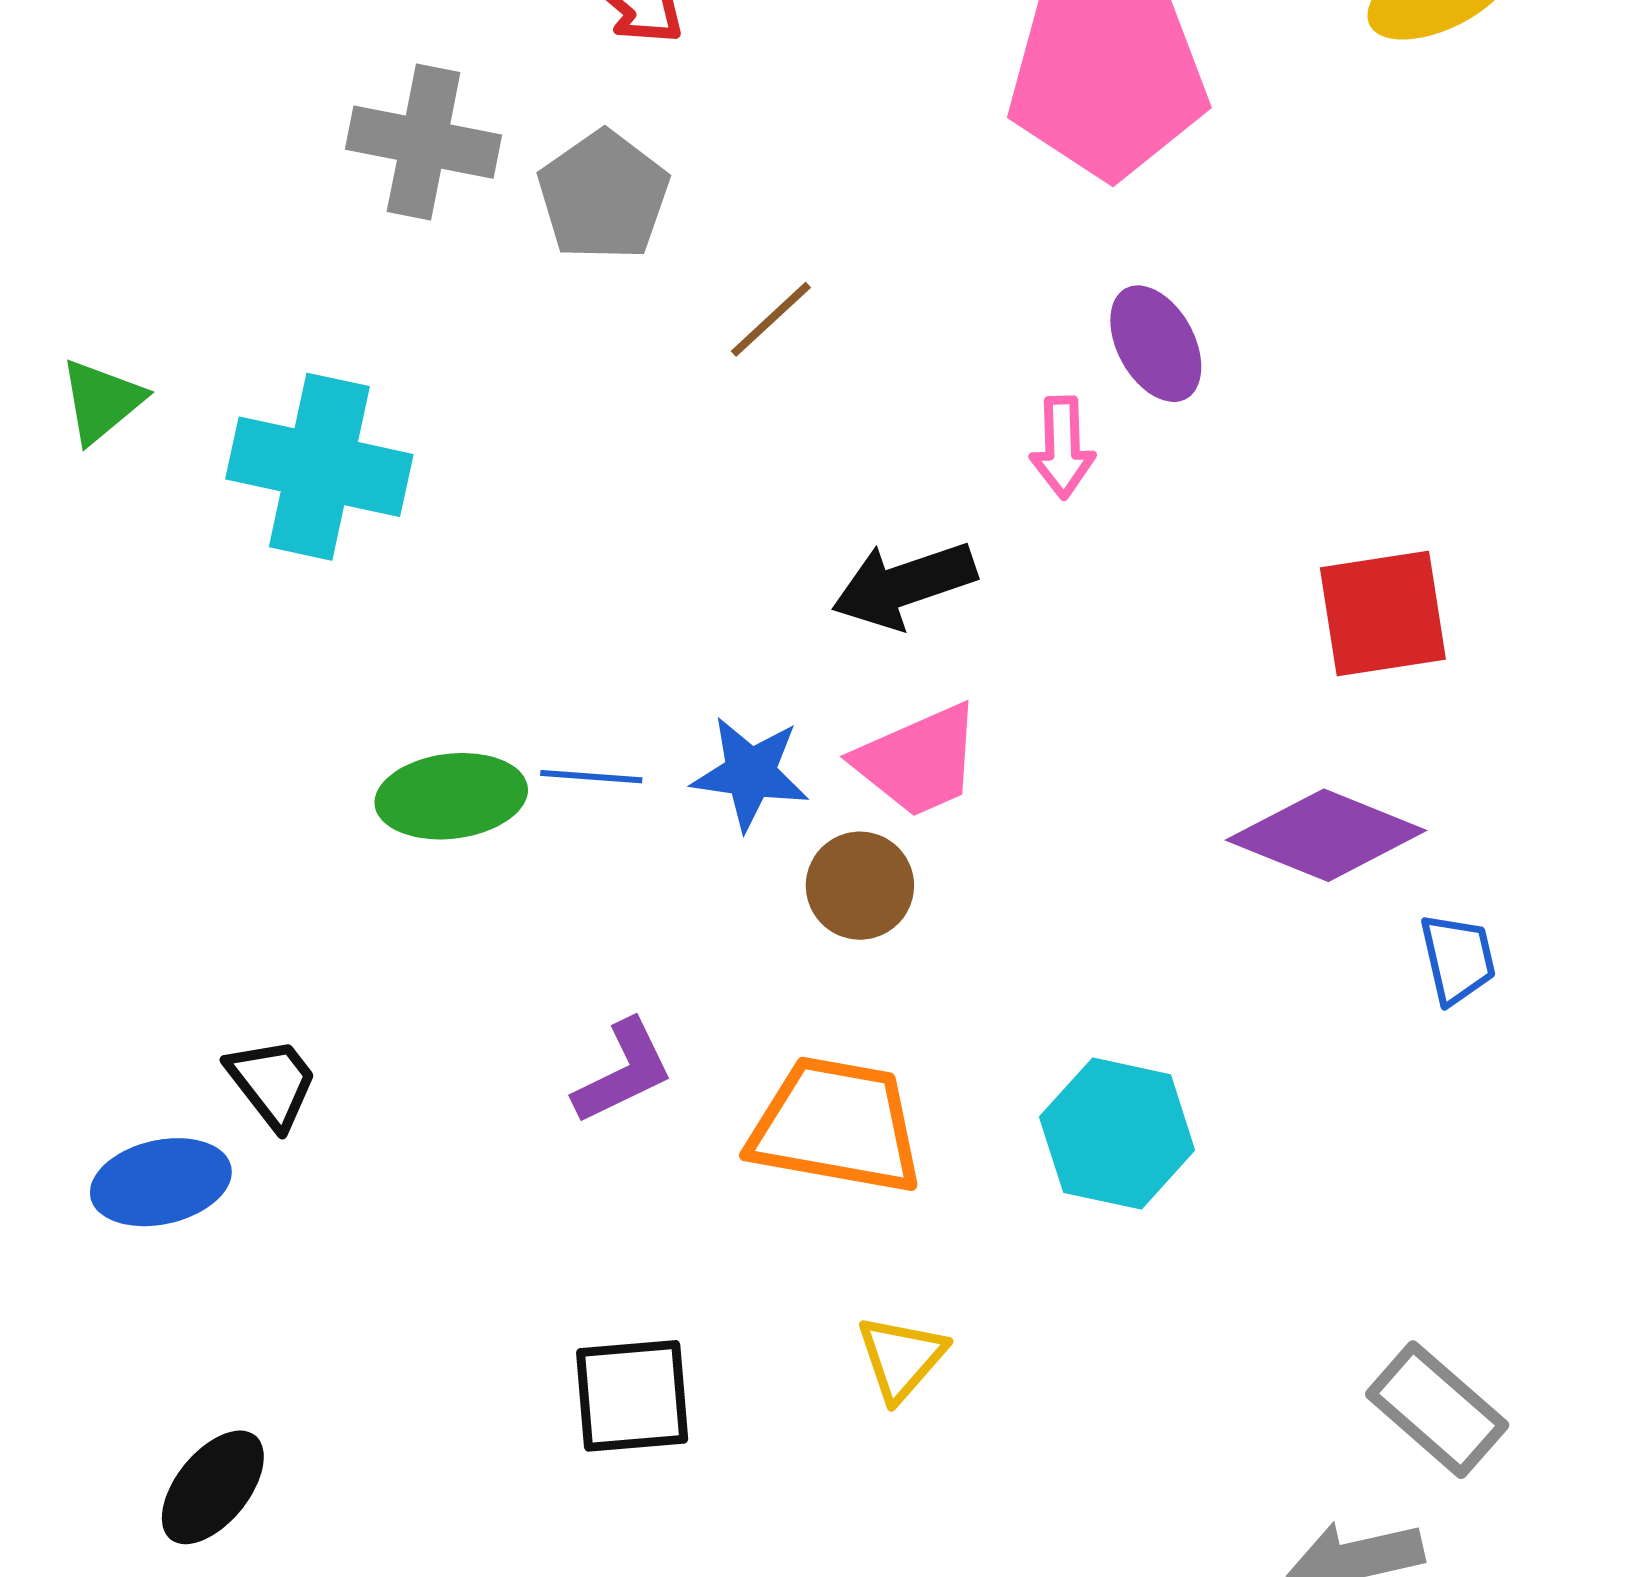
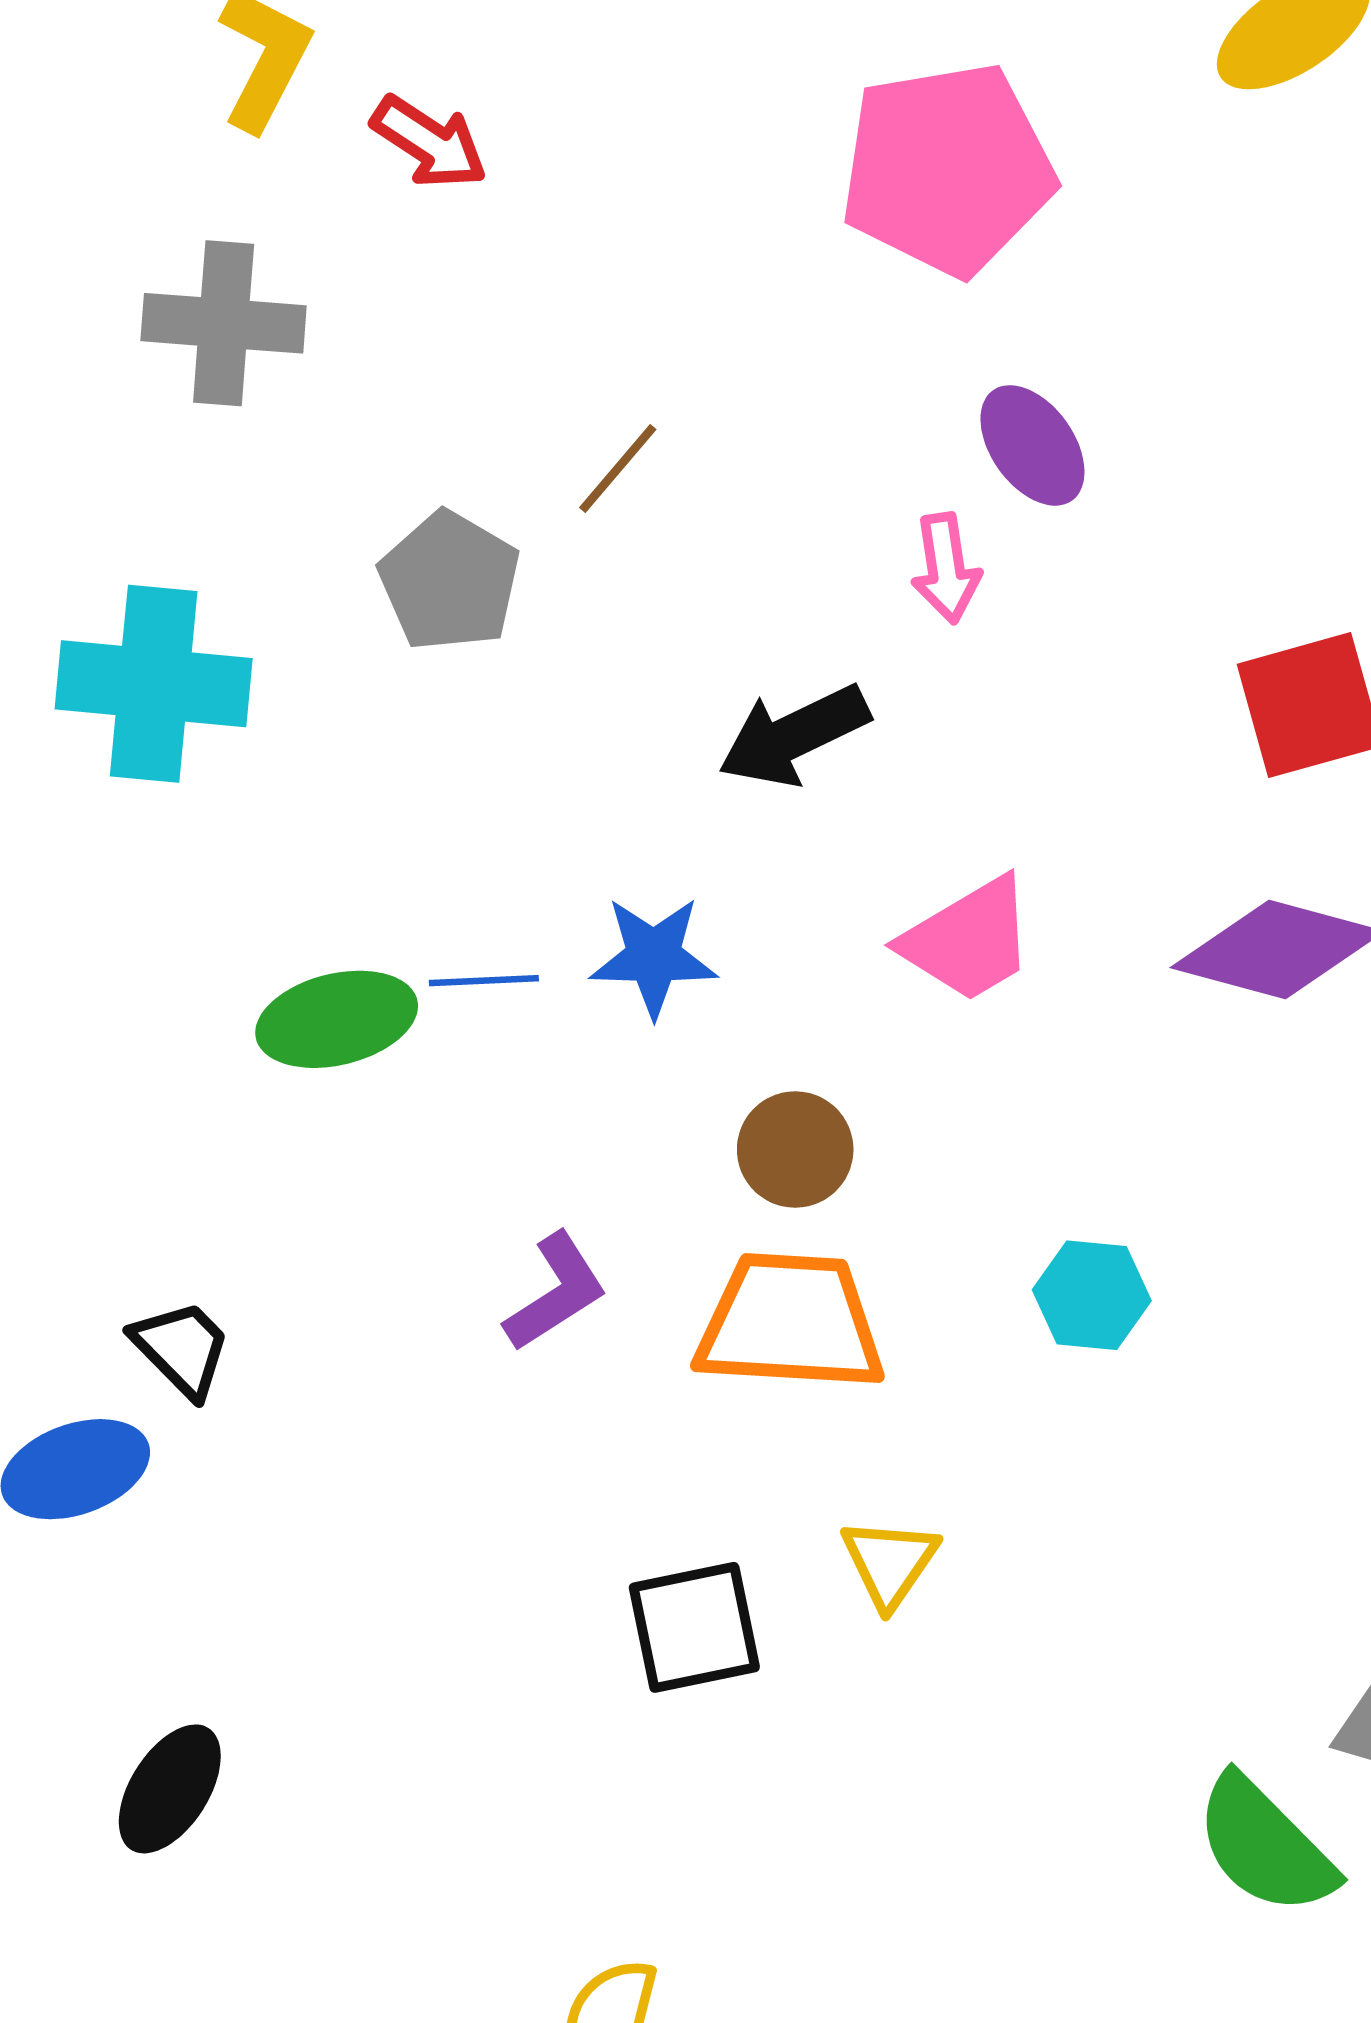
gray pentagon: (603, 196) -> (450, 581), moved
pink trapezoid: (918, 761) -> (968, 940), moved
brown circle: (860, 886) -> (795, 1150), moved
cyan hexagon: (1117, 1134) -> (1092, 1295), size x0.7
black square: (632, 1396) -> (694, 1627), moved

